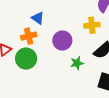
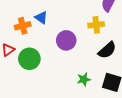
orange cross: (29, 36) -> (23, 26), moved
green star: (77, 63) -> (84, 79), moved

